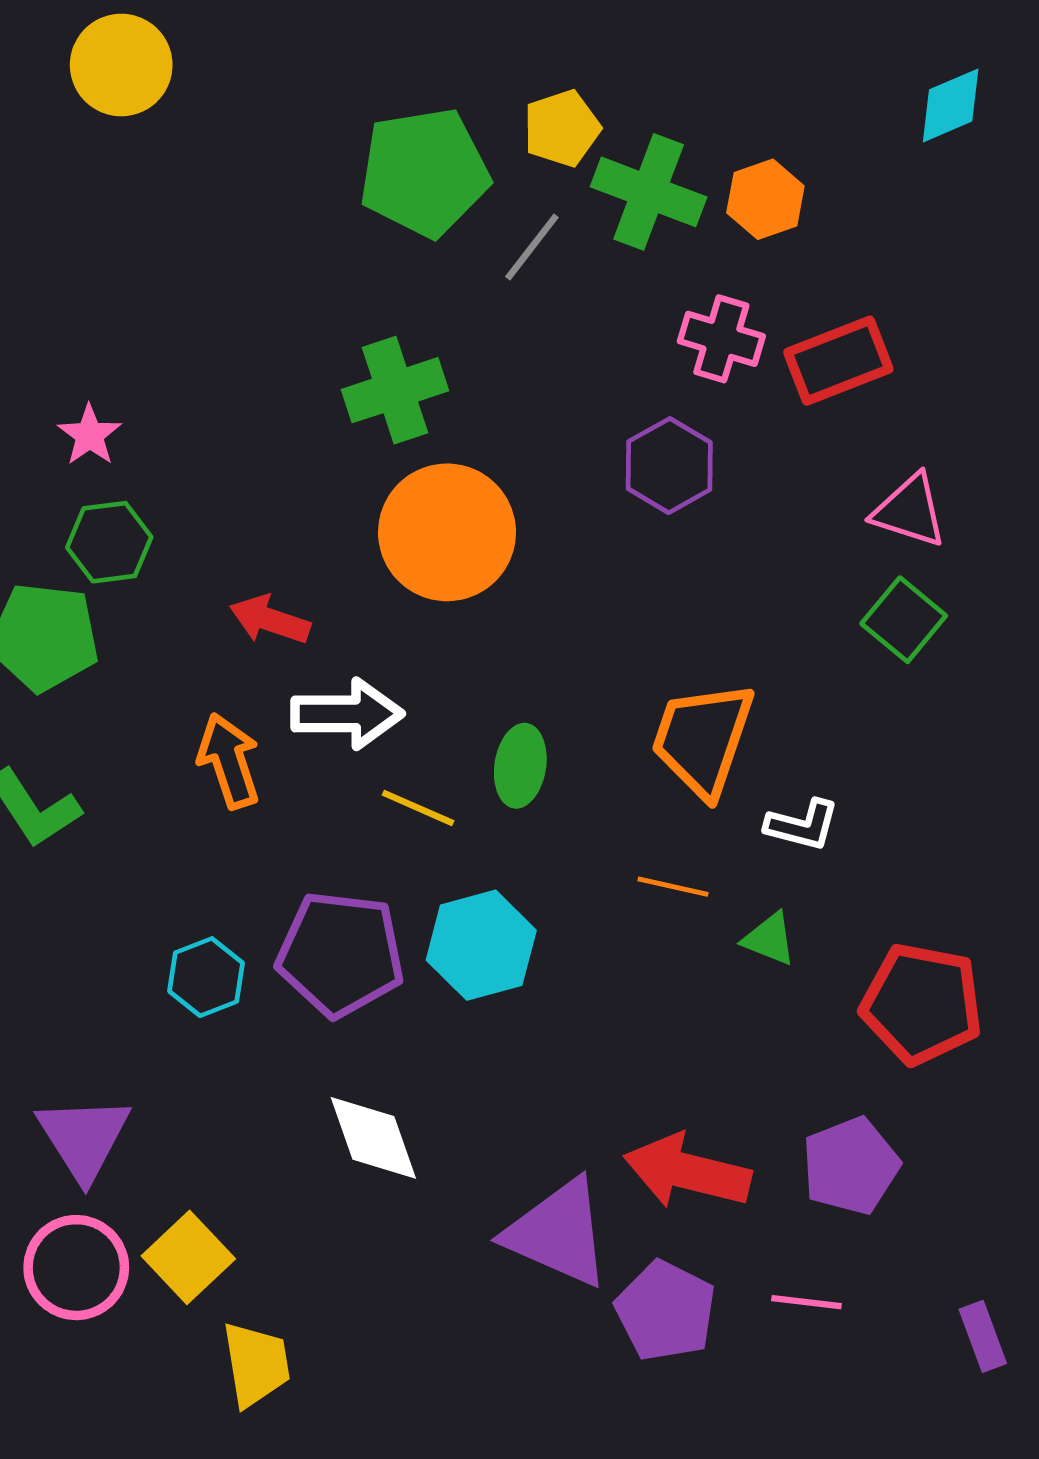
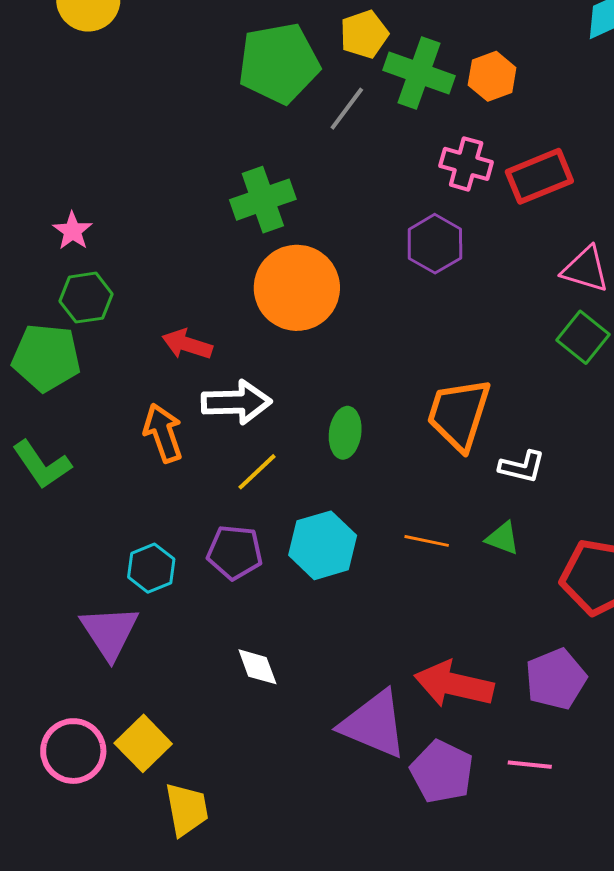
yellow line: (418, 808) -> (257, 472), moved, turned -66
orange line: (673, 887) -> (427, 541), moved
purple pentagon: (340, 954) -> (235, 552), size x0.7
purple triangle: (84, 1138) -> (110, 632), moved
white diamond: (373, 1138) -> (257, 667), size x0.7

